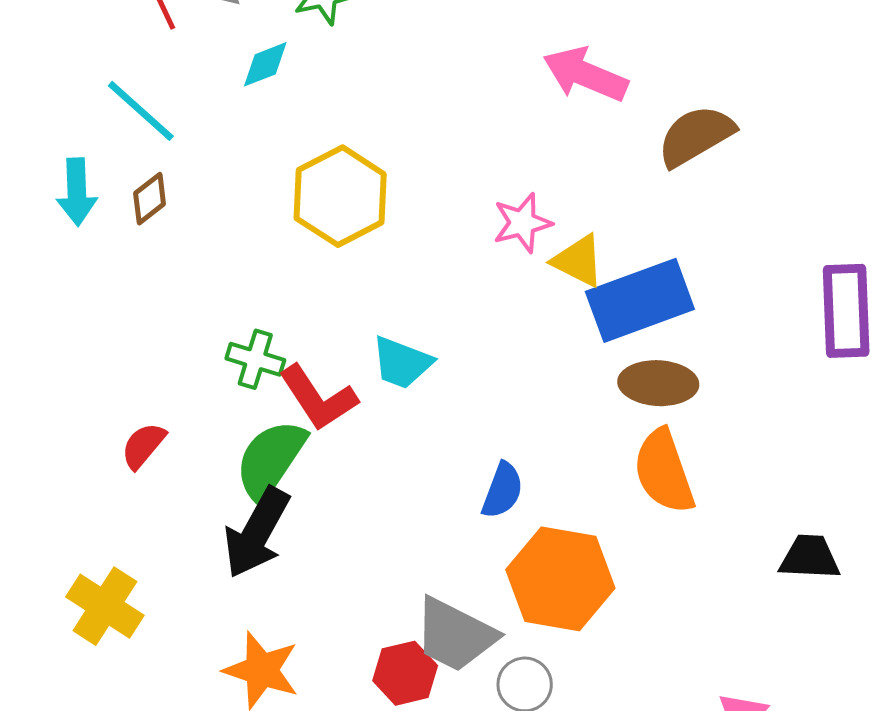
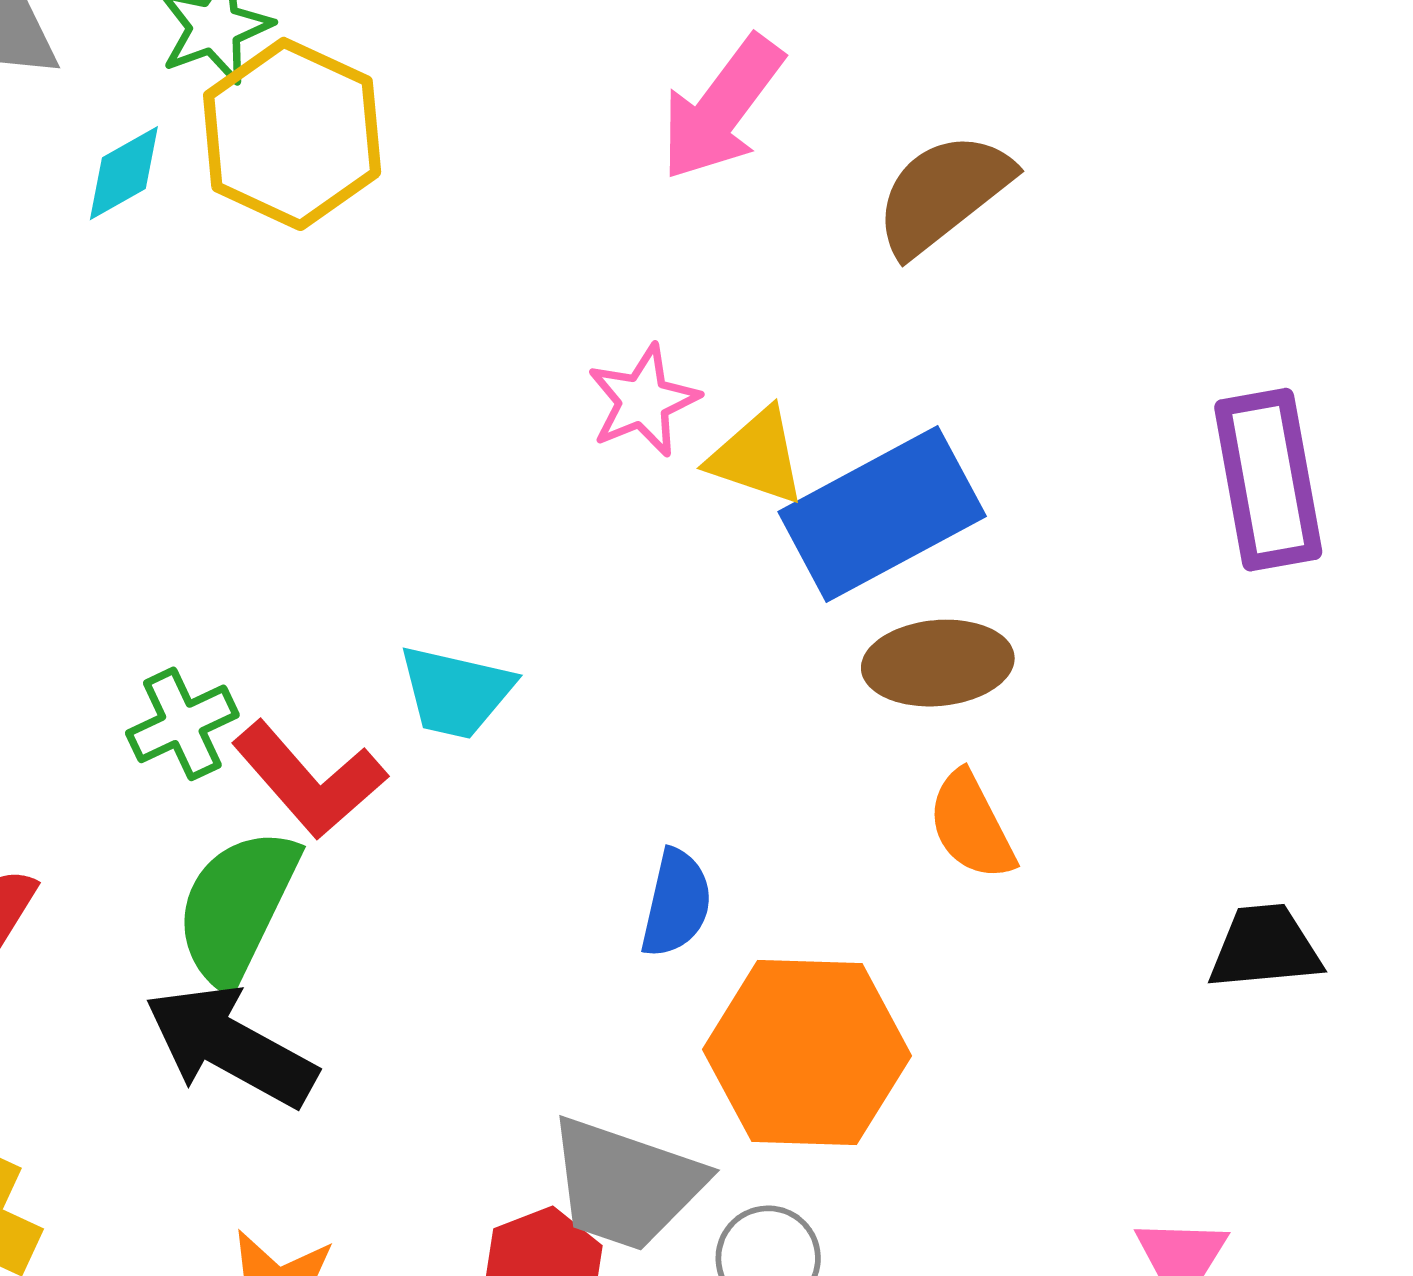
pink arrow: (585, 74) -> (722, 108), turned -68
yellow hexagon: (340, 196) -> (292, 134), moved
green cross: (255, 359) -> (182, 724), turned -34
orange semicircle: (664, 471) -> (971, 826), size x0.7
black arrow: (257, 533) -> (230, 1046), turned 98

